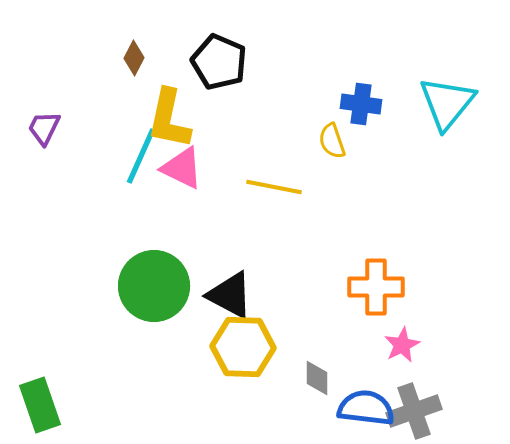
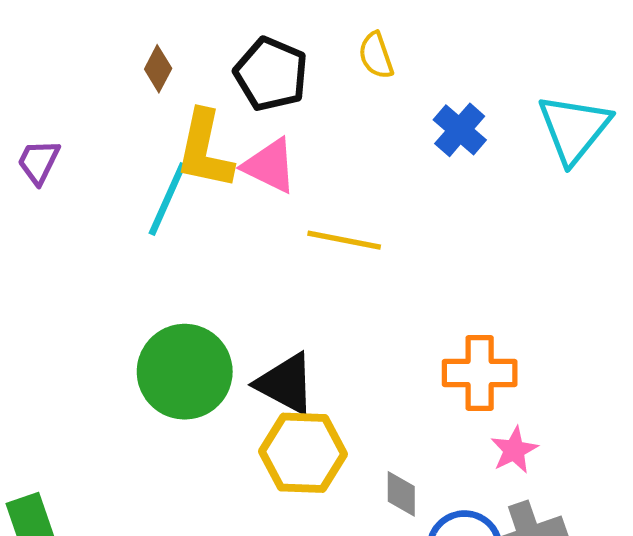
blue cross: (361, 104) -> (460, 130), turned 33
yellow semicircle: (332, 141) -> (376, 55), moved
pink triangle: (182, 168) -> (270, 166), moved

